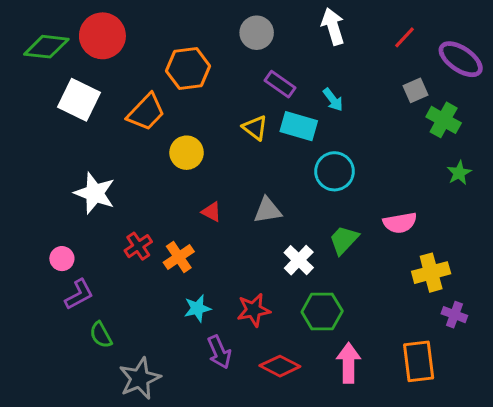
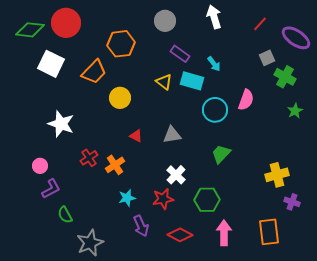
pink semicircle: (400, 223) -> (246, 100), moved, turned -60
white cross: (299, 260) -> (176, 175), moved

